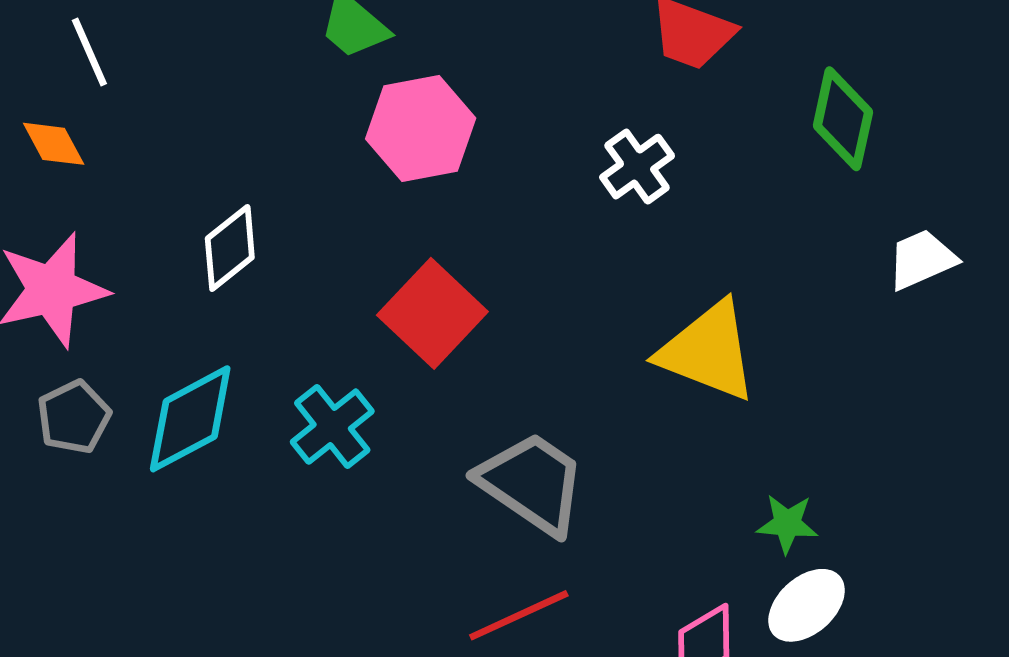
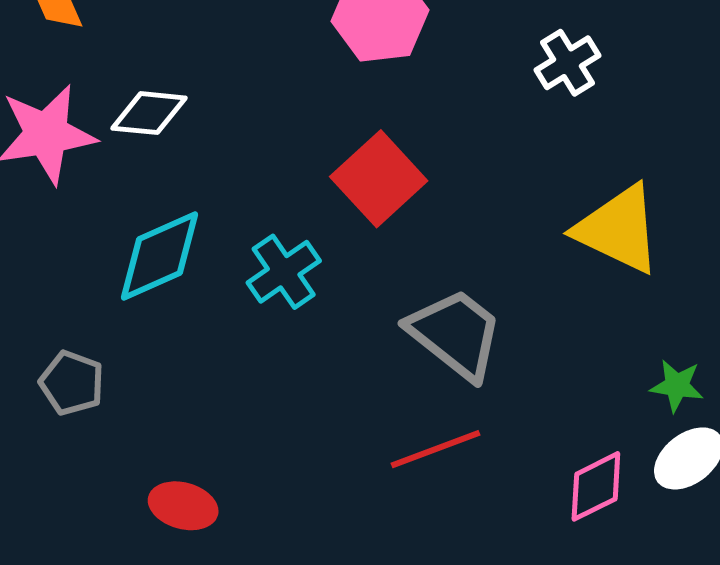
white diamond: (230, 248) -> (149, 113), moved, turned 40
gray pentagon: (74, 417) -> (72, 383), moved, turned -30

